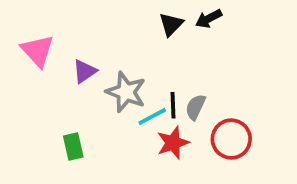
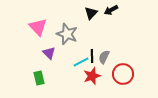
pink triangle: (38, 51) -> (38, 27), moved
purple triangle: (85, 71) -> (49, 53), moved, turned -40
gray star: (126, 92) -> (67, 34), moved

